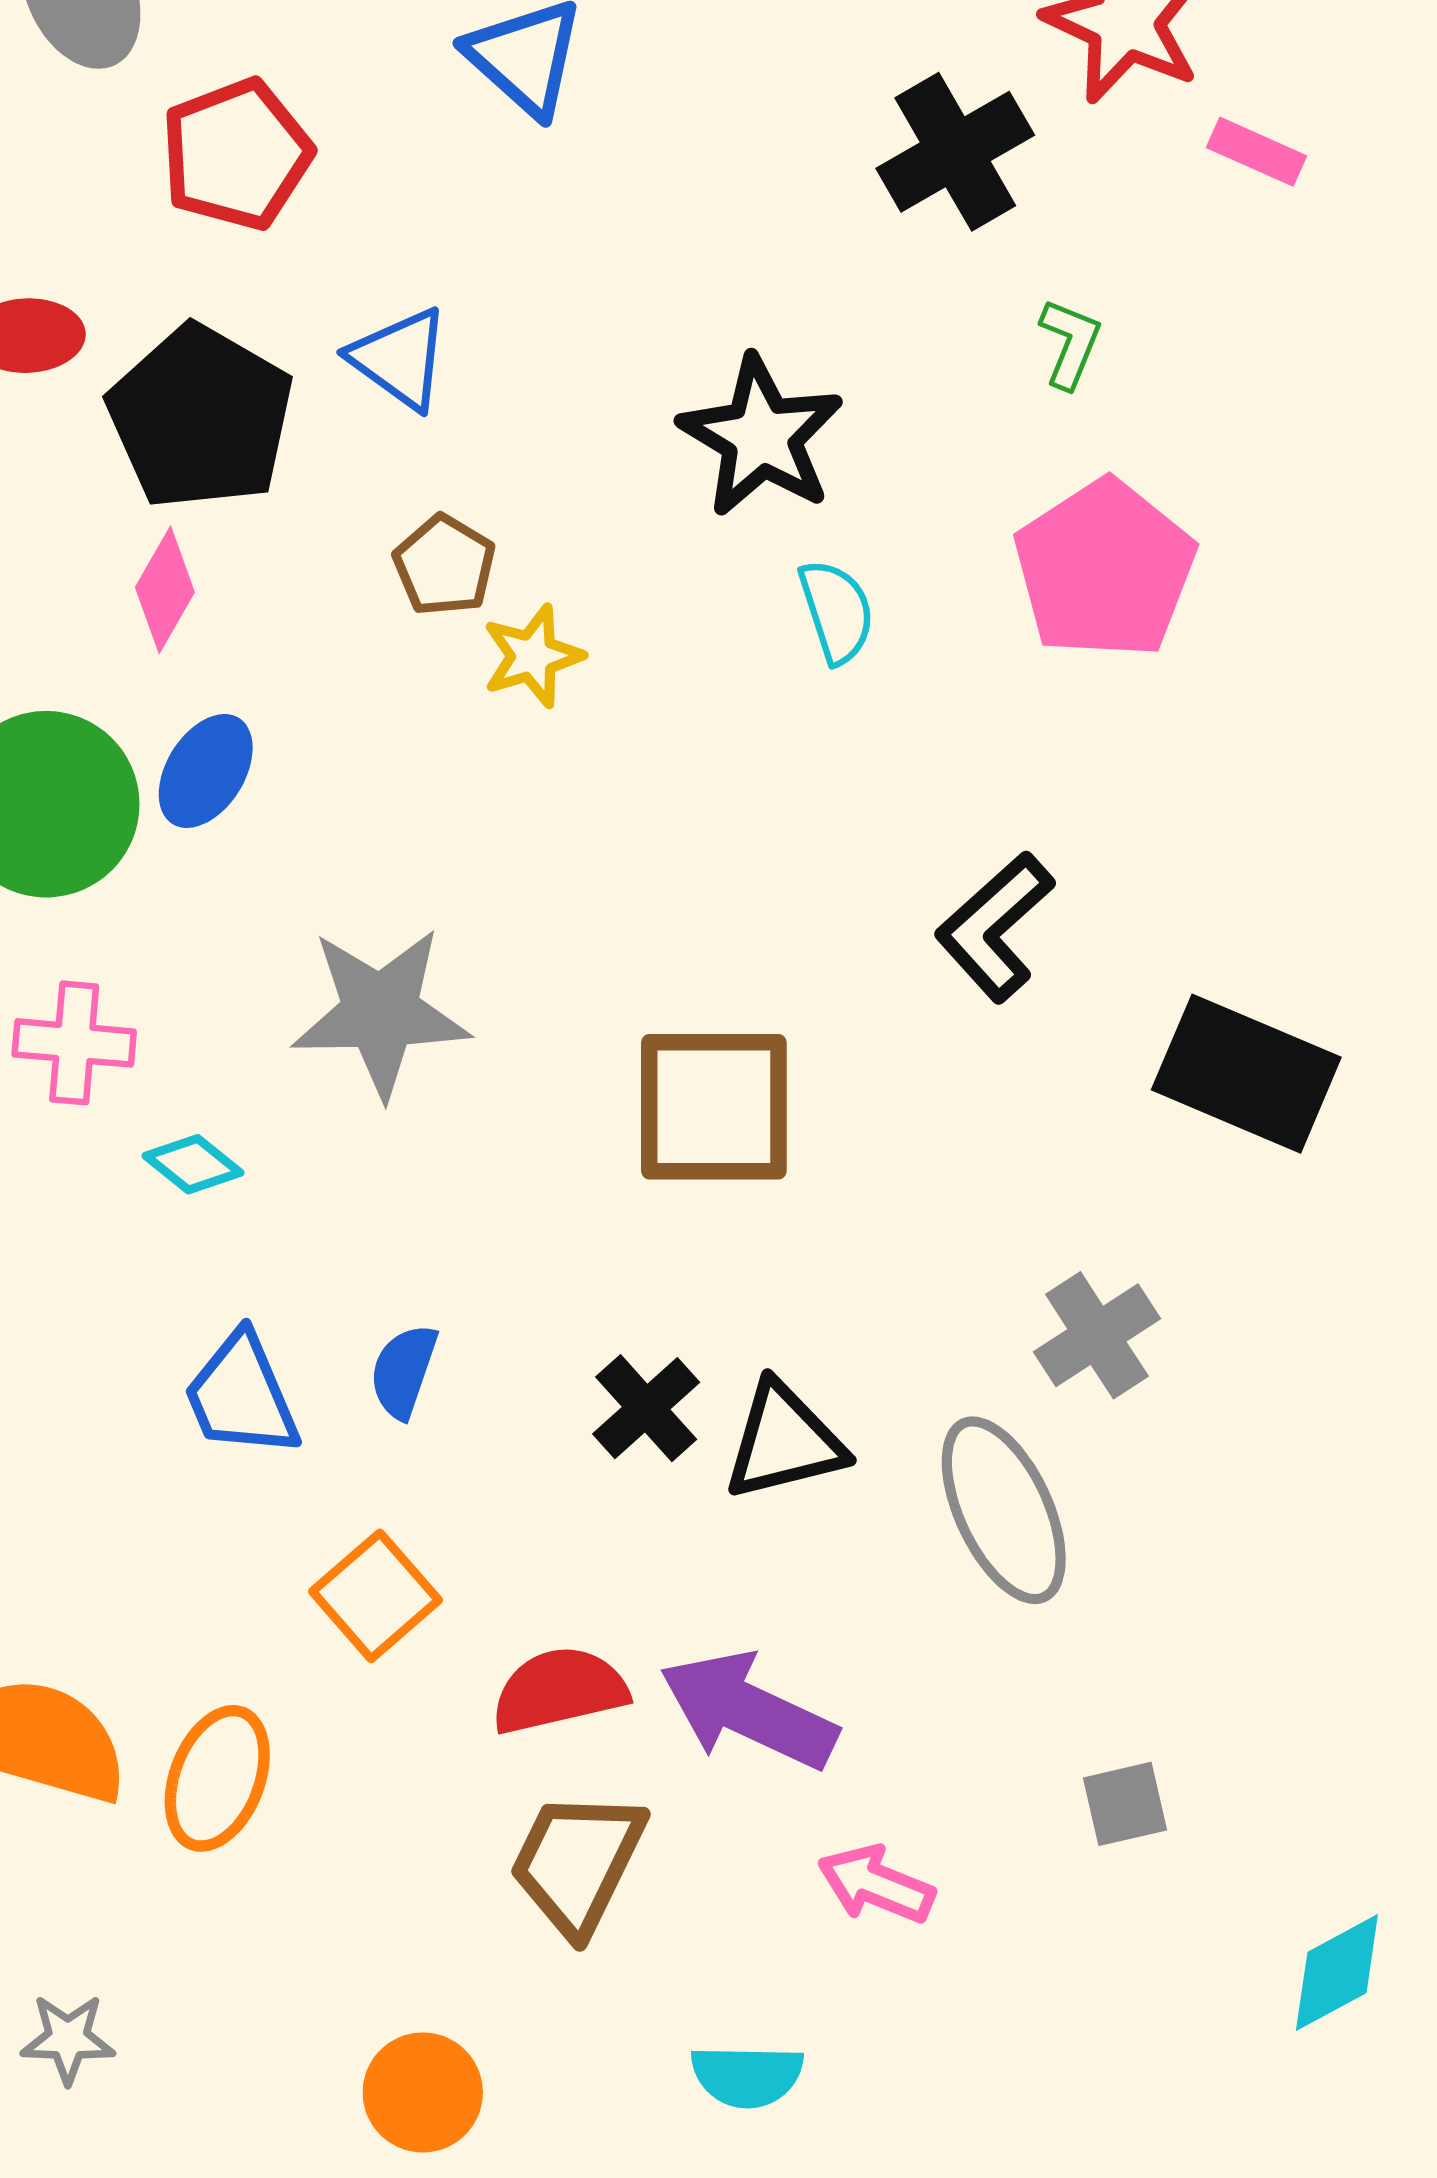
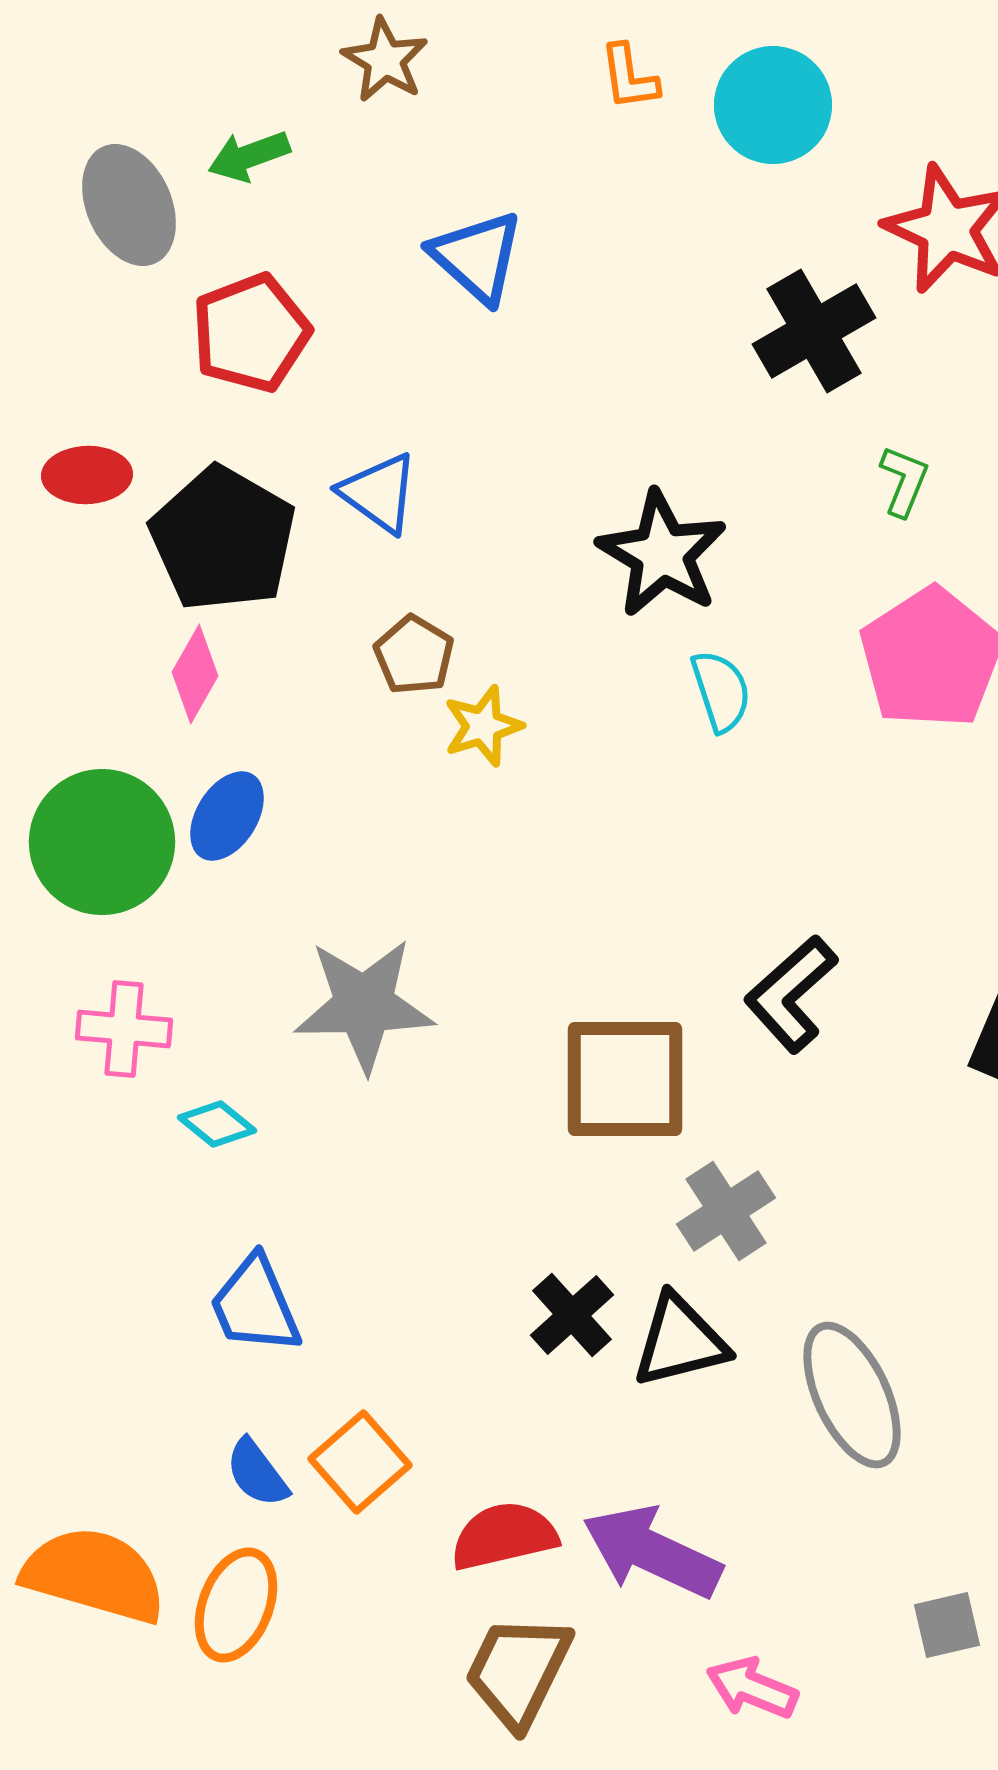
black L-shape: (995, 927) -> (791, 994), moved
gray cross: (1097, 1335) -> (726, 1211), moved
blue semicircle: (404, 1371) -> (257, 1473), moved, turned -56

